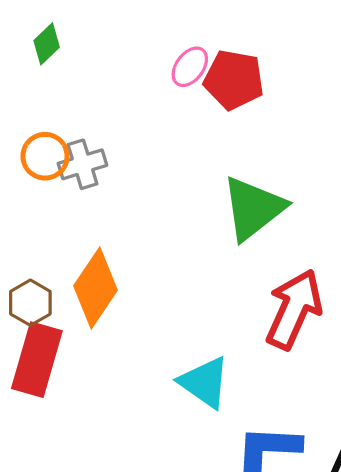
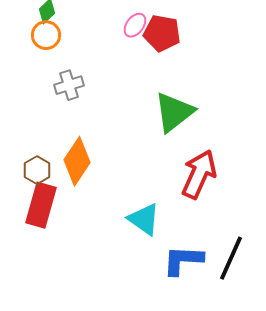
orange circle: (45, 156) -> (46, 35), moved

